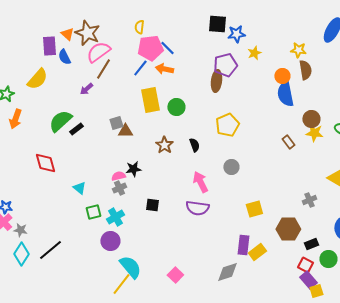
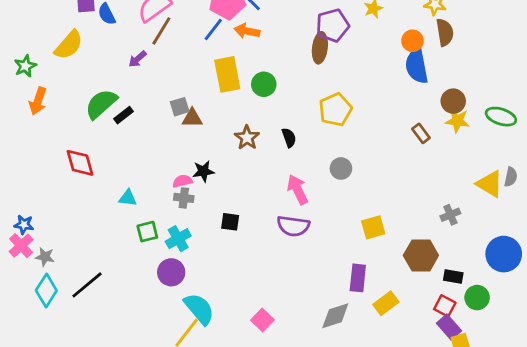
cyan triangle: (79, 188) -> (128, 198), turned -32
gray cross: (119, 188) -> (184, 198), turned 32
black rectangle: (311, 244) -> (453, 277), turned 32
yellow rectangle: (257, 252) -> (386, 303), moved

